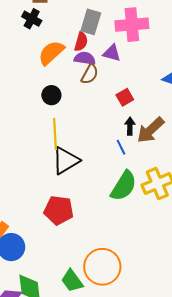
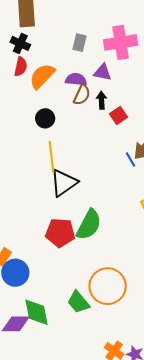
gray rectangle: (91, 22) -> (80, 43), size x0.7
red semicircle: (81, 42) -> (21, 67), moved
black arrow: (130, 126) -> (102, 100), moved
blue line: (121, 147) -> (130, 159), moved
green semicircle: (124, 186) -> (89, 225), moved

